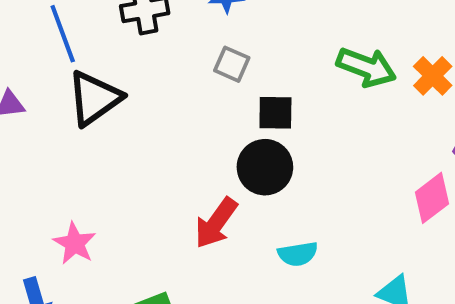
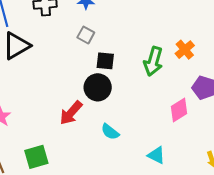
green arrow: (366, 67) -> (153, 61), moved, turned 80
cyan semicircle: (298, 254) -> (110, 132), turned 42

